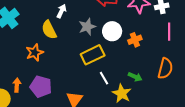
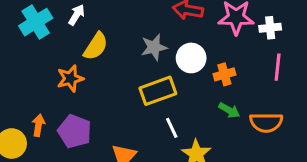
white arrow: (62, 11) -> (77, 15), moved
yellow semicircle: (49, 30) -> (96, 46), turned -126
orange semicircle: (165, 68) -> (266, 123), turned 70
green arrow: (135, 77) -> (229, 110), moved

